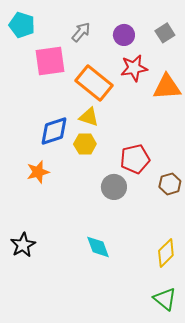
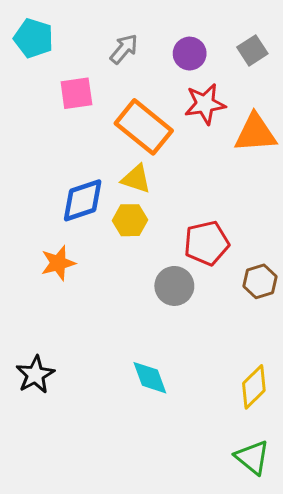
pink square: (50, 61) -> (76, 93), size x0.7

